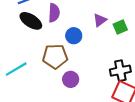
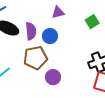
purple semicircle: (54, 13) -> (31, 31), moved
purple triangle: (100, 20) -> (58, 12), moved, turned 32

